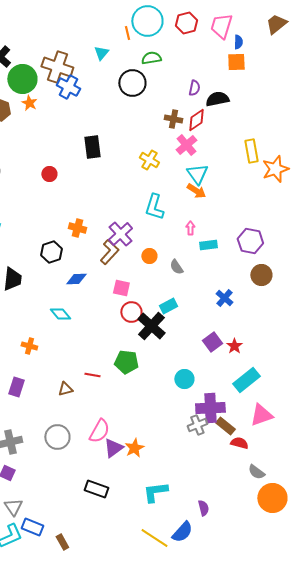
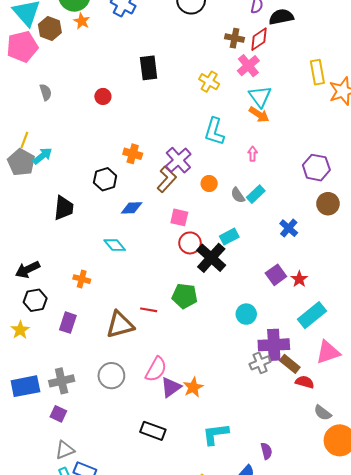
cyan rectangle: (208, 245) -> (256, 194), moved, turned -36
brown triangle: (65, 389) -> (120, 325), size x1.8
gray triangle: (13, 507) -> (65, 450), turned 42

